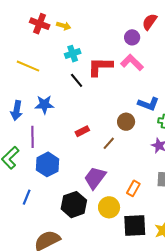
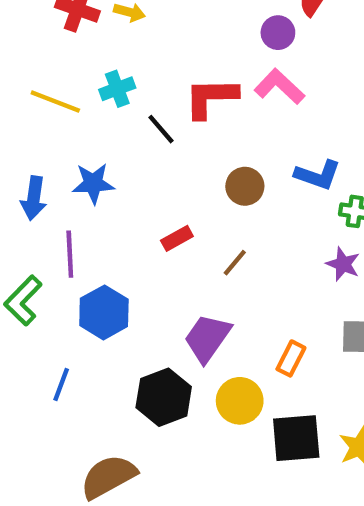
cyan cross: (73, 54) -> (117, 89), moved
brown circle: (126, 122) -> (245, 186), moved

